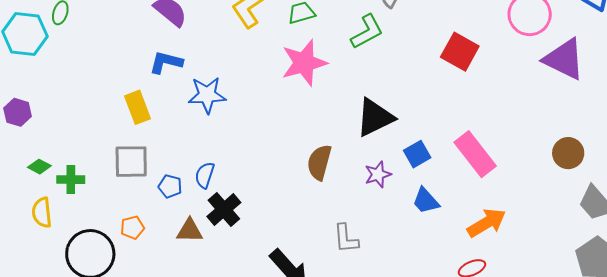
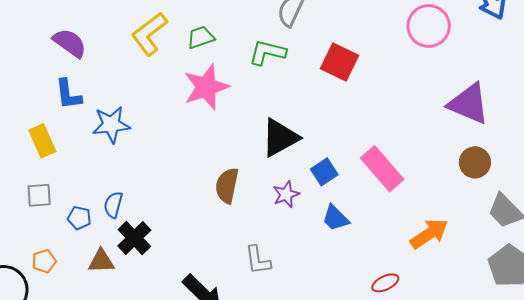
green L-shape: (367, 32) -> (267, 52), turned -135
red square: (460, 52) -> (339, 62), moved
purple triangle: (564, 59) -> (469, 104), moved
blue L-shape: (166, 62) -> (68, 94), turned -108
gray square: (131, 162) -> (39, 195), size x0.7
orange arrow: (486, 223) -> (429, 234), moved

